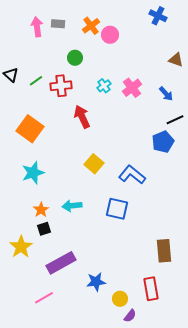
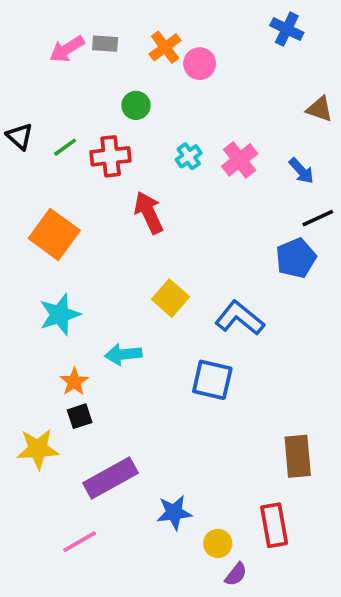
pink arrow: (37, 27) -> (67, 49), turned -114
cyan arrow: (72, 206) -> (123, 354), moved
yellow star: (21, 247) -> (38, 449), turned 30

